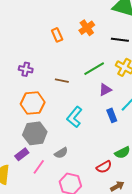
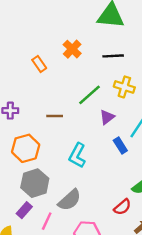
gray semicircle: (61, 153) -> (70, 200), size x1.5

